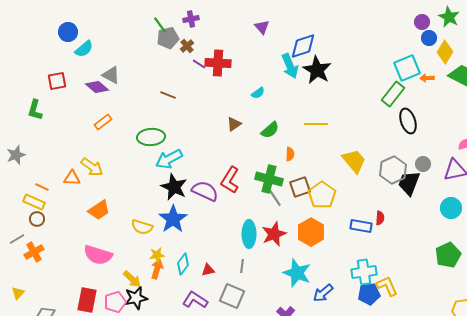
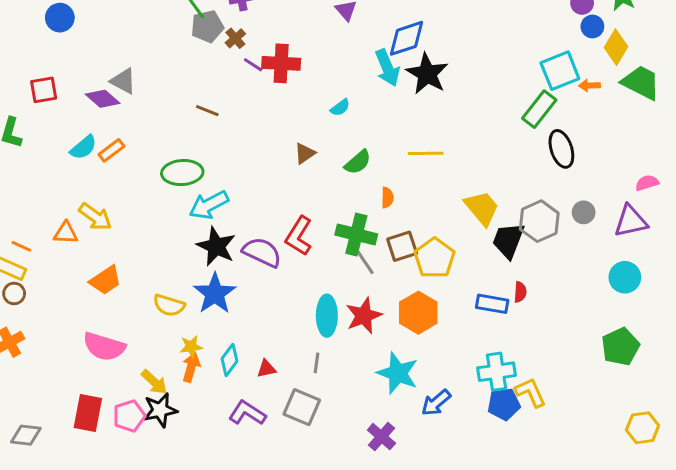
cyan semicircle: (84, 49) -> (83, 147), moved
black trapezoid: (409, 183) -> (508, 240), moved

